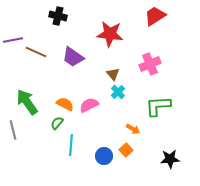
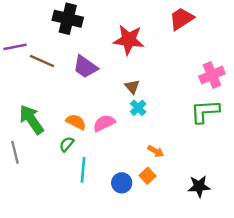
black cross: (58, 16) -> (68, 19), size x1.4
pink cross: (150, 64) -> (212, 75), moved
green L-shape: (158, 106) -> (205, 111), moved

